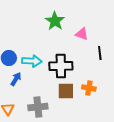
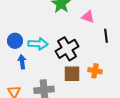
black cross: (61, 66) -> (67, 49), turned -30
blue arrow: (16, 79) -> (22, 62), turned -40

